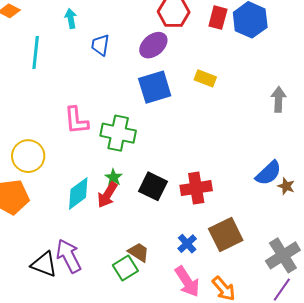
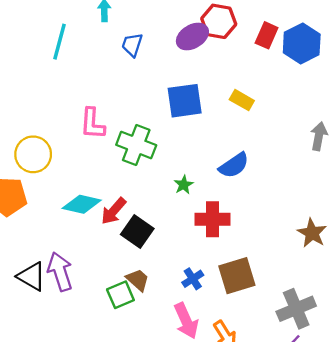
purple ellipse: (153, 45) -> (192, 37), moved
blue semicircle: (268, 173) -> (234, 165), moved
green star: (113, 177) -> (184, 185), moved
black square: (153, 186) -> (137, 231), moved
brown star: (286, 186) -> (312, 233), size x1.5
cyan diamond: (78, 193) -> (82, 204), turned 40

